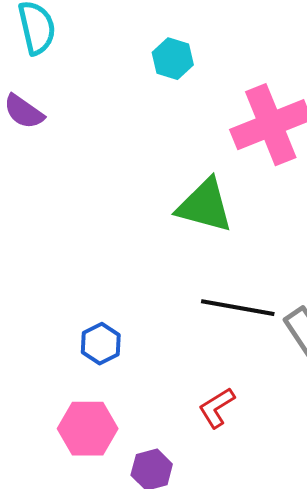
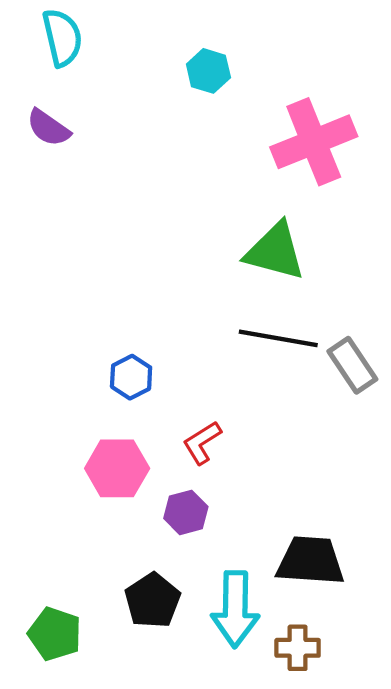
green triangle: (205, 206) -> (275, 251), moved
red L-shape: (217, 408) -> (202, 443), moved

